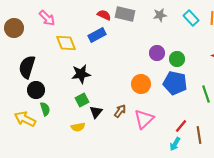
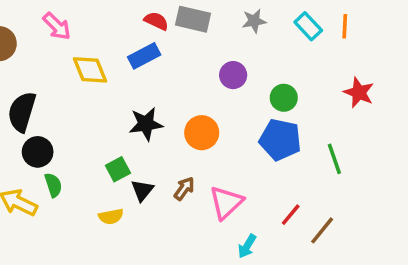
purple circle: (157, 53) -> (233, 75), moved
black star: (81, 74) -> (146, 124), moved
orange circle: (141, 84) -> (202, 133), moved
brown line: (199, 135) -> (322, 230), turned 48
cyan arrow: (175, 144) -> (247, 246), moved

